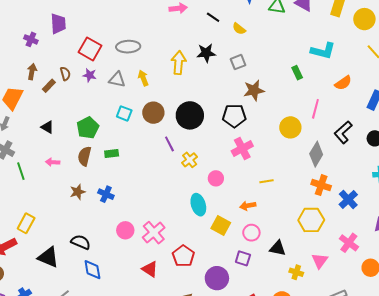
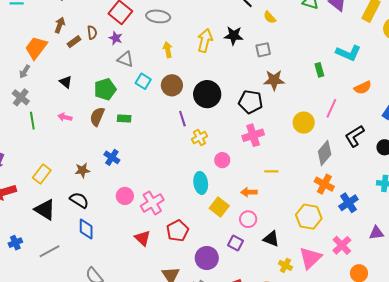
gray triangle: (117, 80) -> (125, 59), moved
brown star: (78, 192) -> (82, 170), moved
yellow rectangle: (26, 223) -> (42, 174), moved
pink triangle: (320, 261) -> (310, 258), size x1.4

